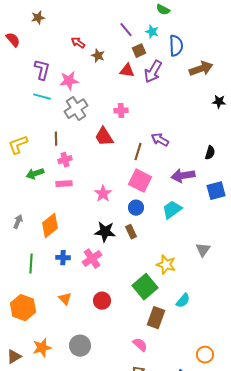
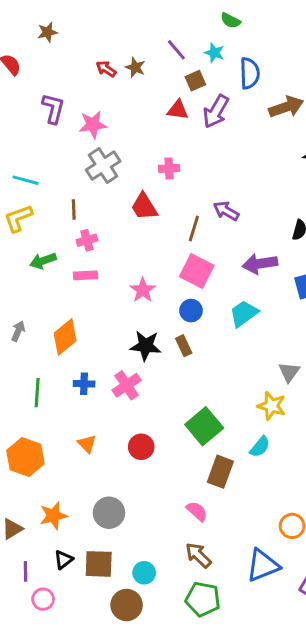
brown star: (98, 56) -> (135, 67), moved
cyan line: (42, 97) -> (25, 180), moved
yellow star: (166, 265) -> (272, 406), moved

